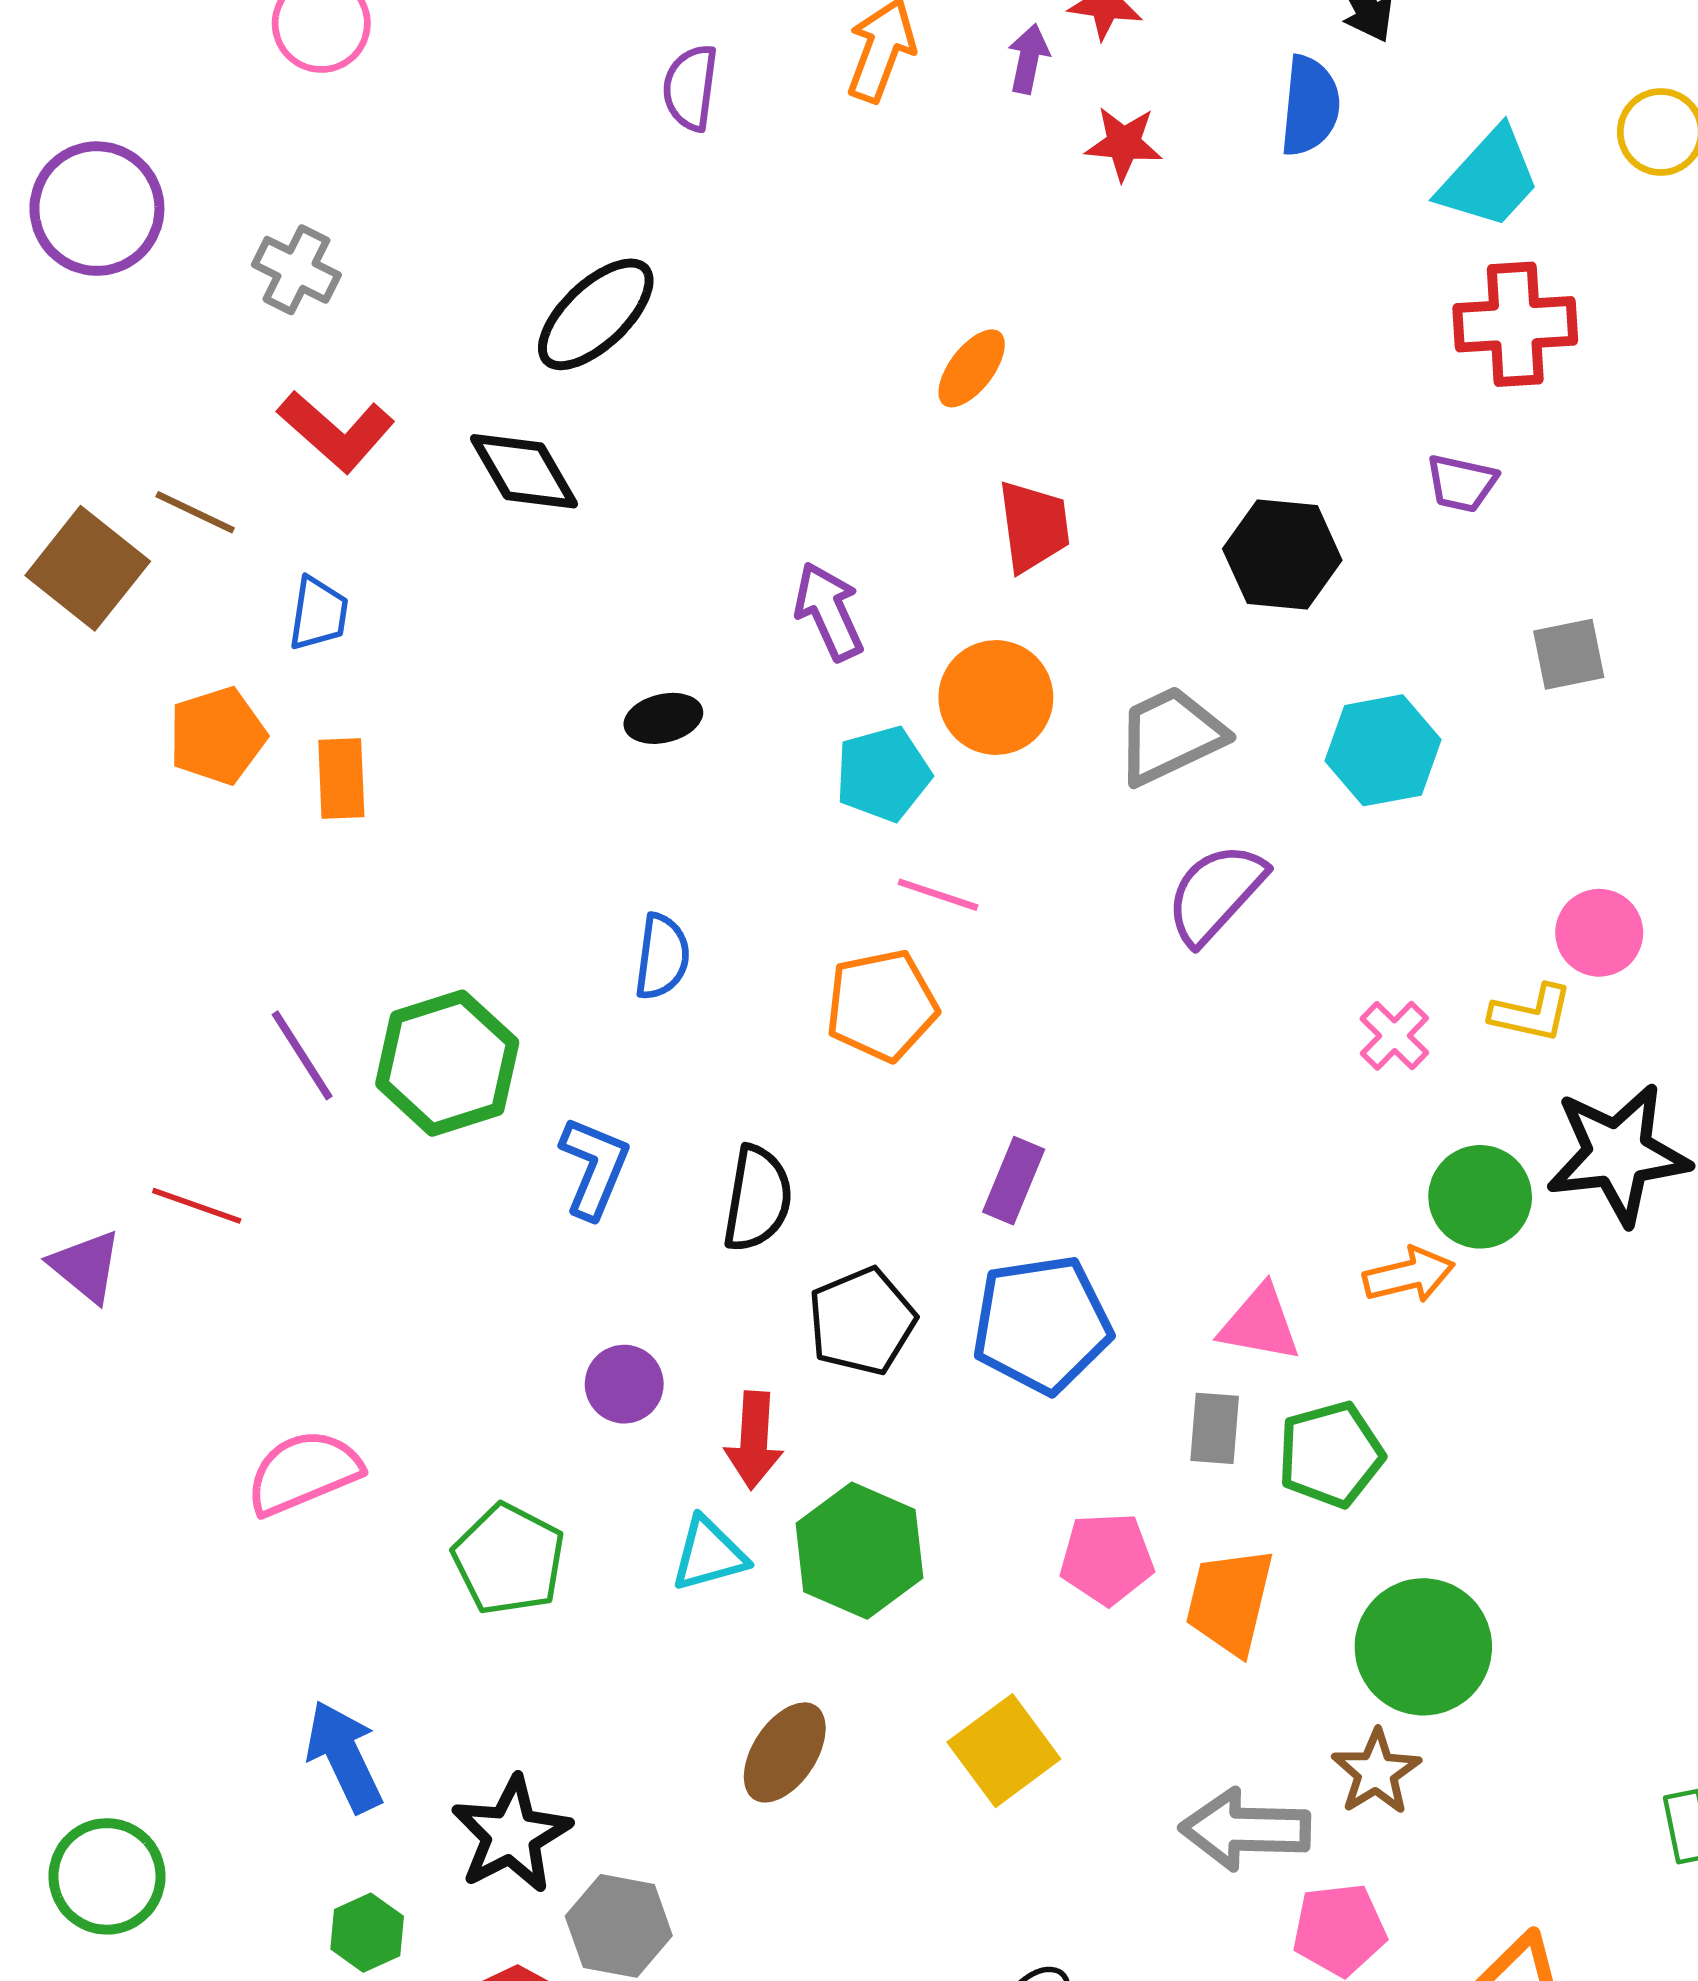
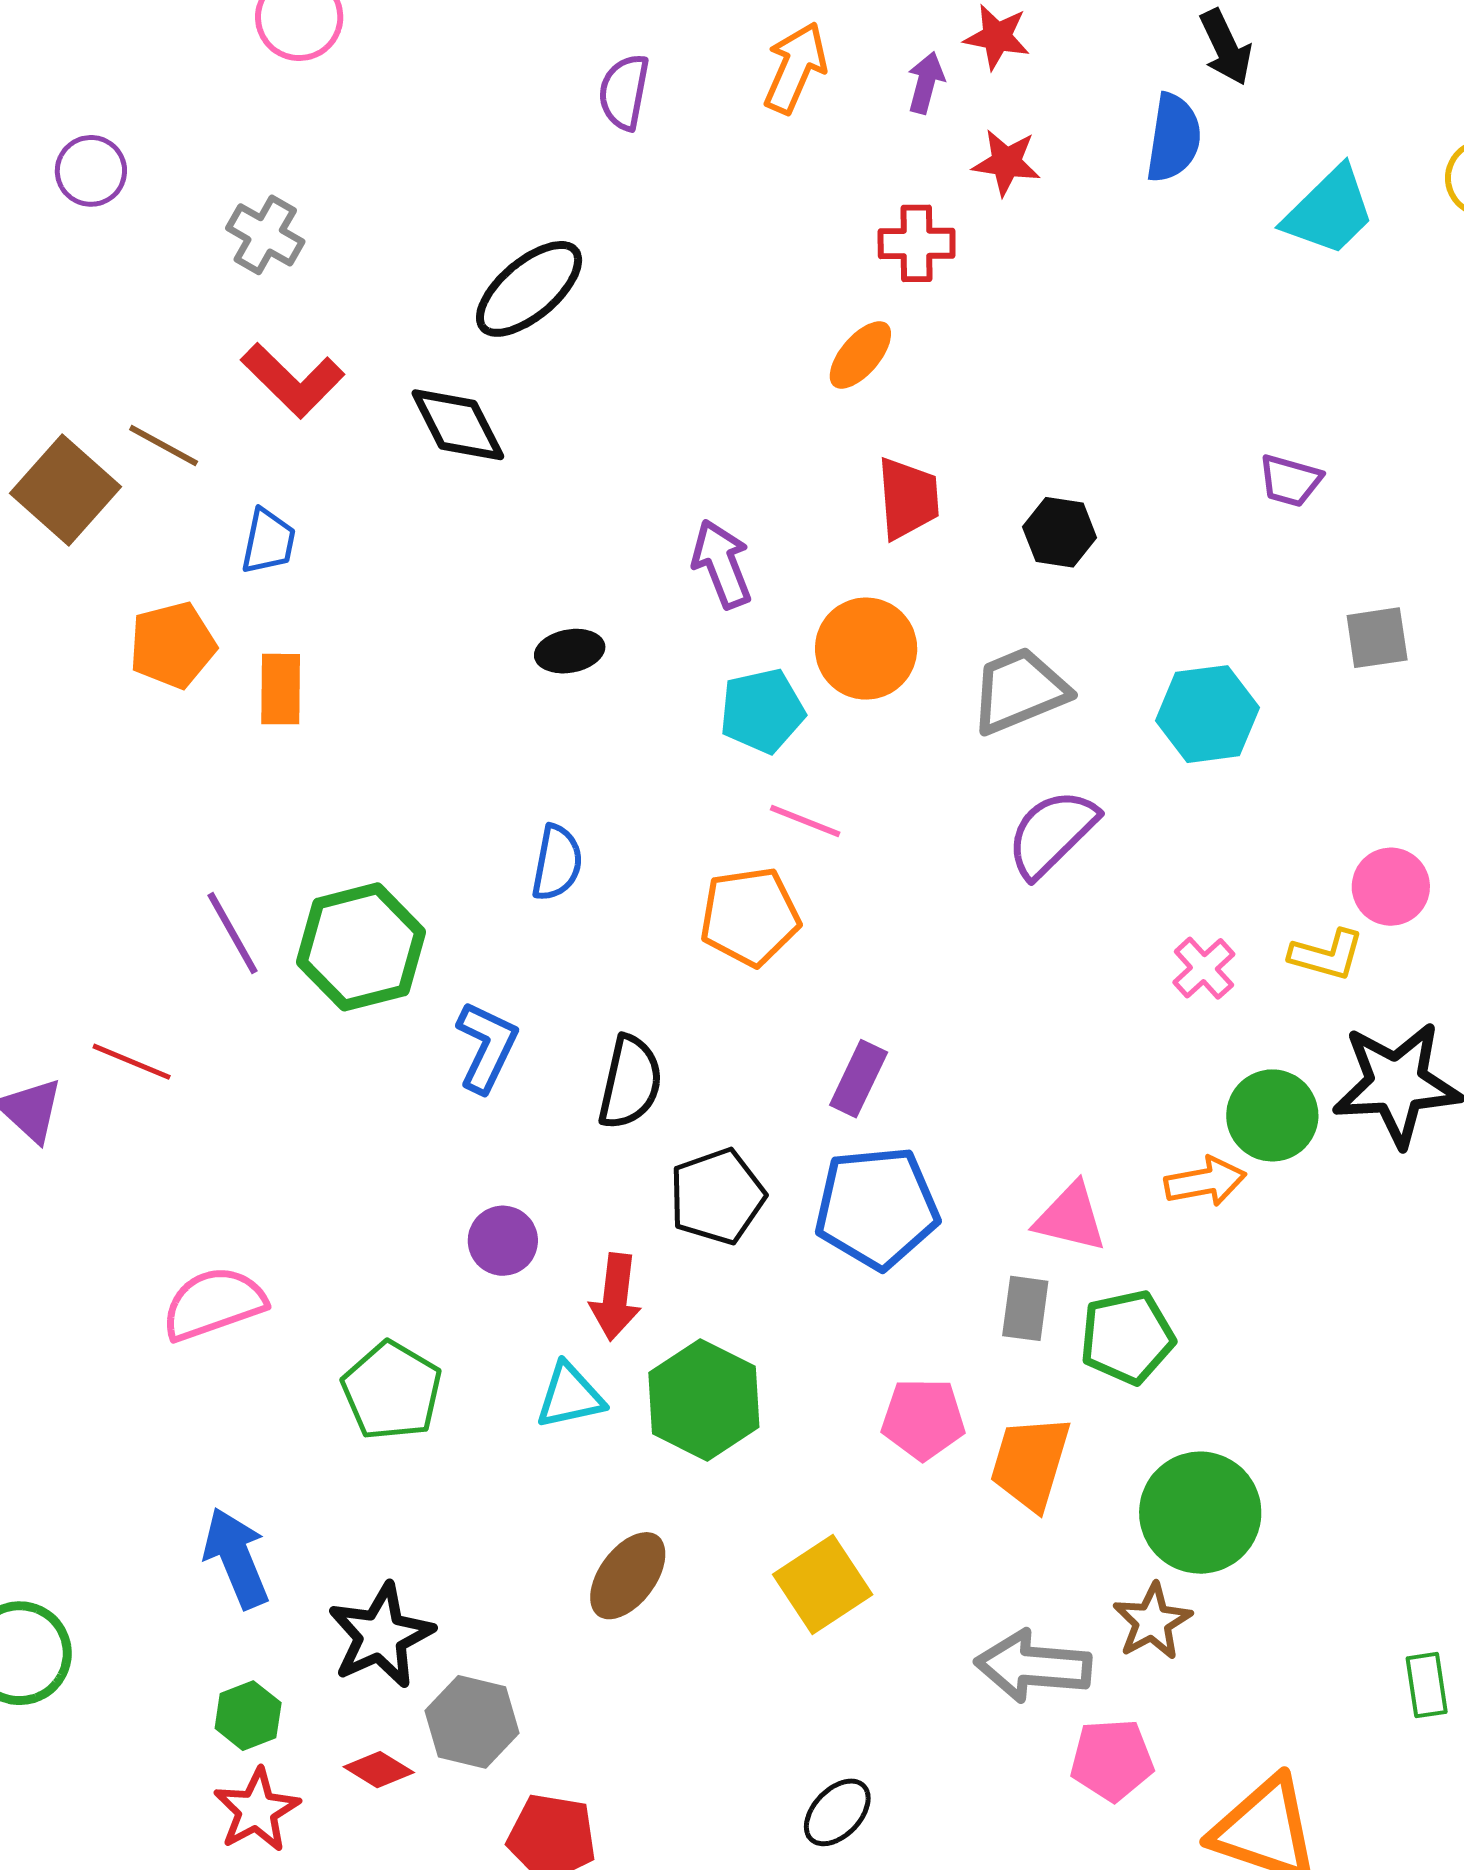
purple circle: (97, 209) -> (91, 171), size x0.6
red cross: (1515, 324) -> (917, 243), moved, size x0.7
black hexagon: (1282, 555) -> (1060, 532), moved, size x0.7

